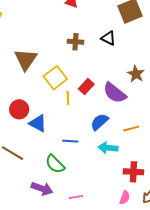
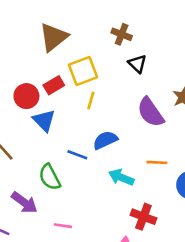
black triangle: (108, 38) -> (137, 64), moved
red rectangle: (86, 87) -> (54, 85), moved
blue semicircle: (99, 122) -> (105, 140), moved

